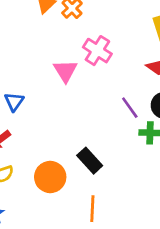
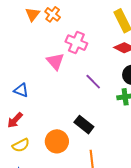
blue triangle: (14, 102) -> (21, 90), turned -35
purple line: (130, 108) -> (93, 82), moved

